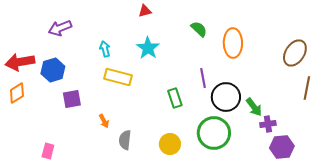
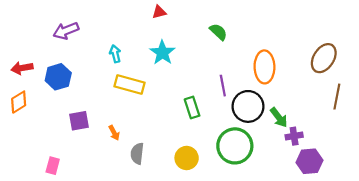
orange ellipse: (233, 43) -> (264, 67), moved
red arrow: (20, 62) -> (22, 68), size x0.7
purple square: (72, 99) -> (79, 121), moved

